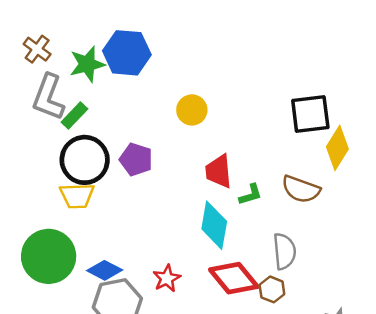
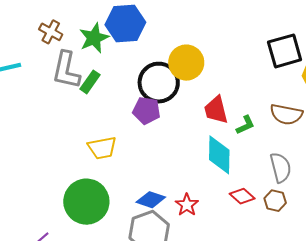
yellow circle: (192, 110) -> (186, 63), size x1.4
black circle: (85, 160) -> (159, 83), moved
blue diamond: (105, 270) -> (151, 200), moved
red diamond: (234, 278) -> (242, 196), size x0.6

